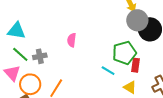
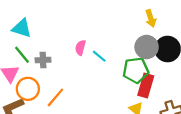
gray circle: (137, 20) -> (147, 47), moved
red rectangle: (135, 65) -> (146, 86), size x1.5
cyan line: (108, 71) -> (99, 56), moved

